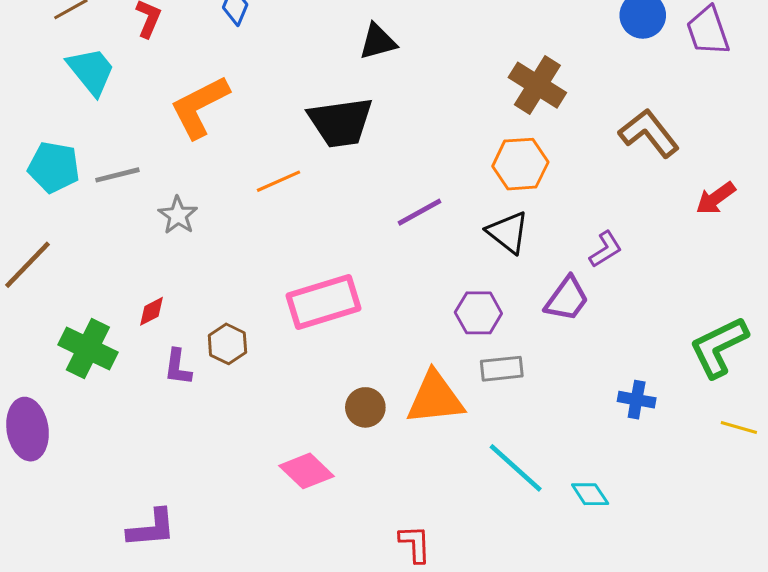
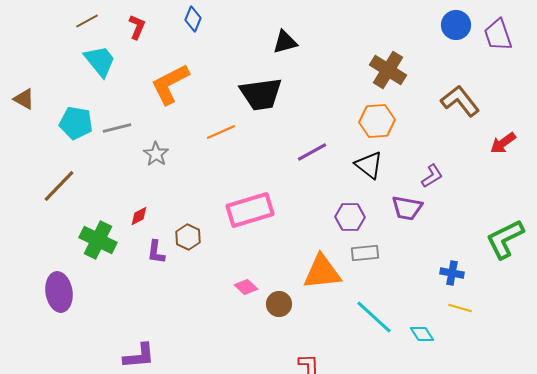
purple trapezoid: (567, 299) -> (407, 208), turned 64
brown circle: (365, 407) -> (279, 304), moved
yellow line: (739, 428) -> (460, 308), moved
pink diamond: (306, 471) -> (246, 287), moved, size x0.7

